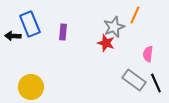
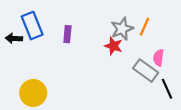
orange line: (135, 15) -> (145, 27), moved
gray rectangle: (134, 80) -> (146, 71), moved

